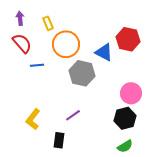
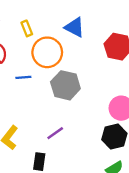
blue triangle: (104, 52) -> (75, 27), moved
blue line: (37, 65) -> (23, 77), moved

